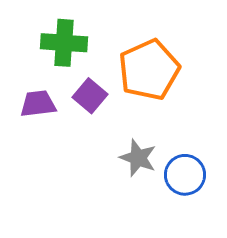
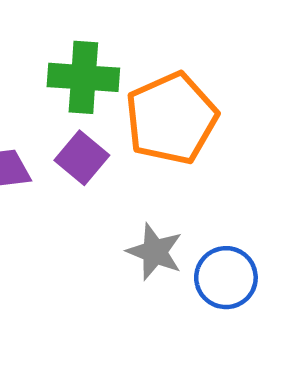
green cross: (64, 43) -> (83, 77), moved

